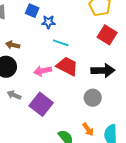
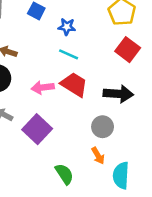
blue star: (48, 22) -> (67, 27), moved
orange arrow: (88, 129) -> (98, 156), moved

